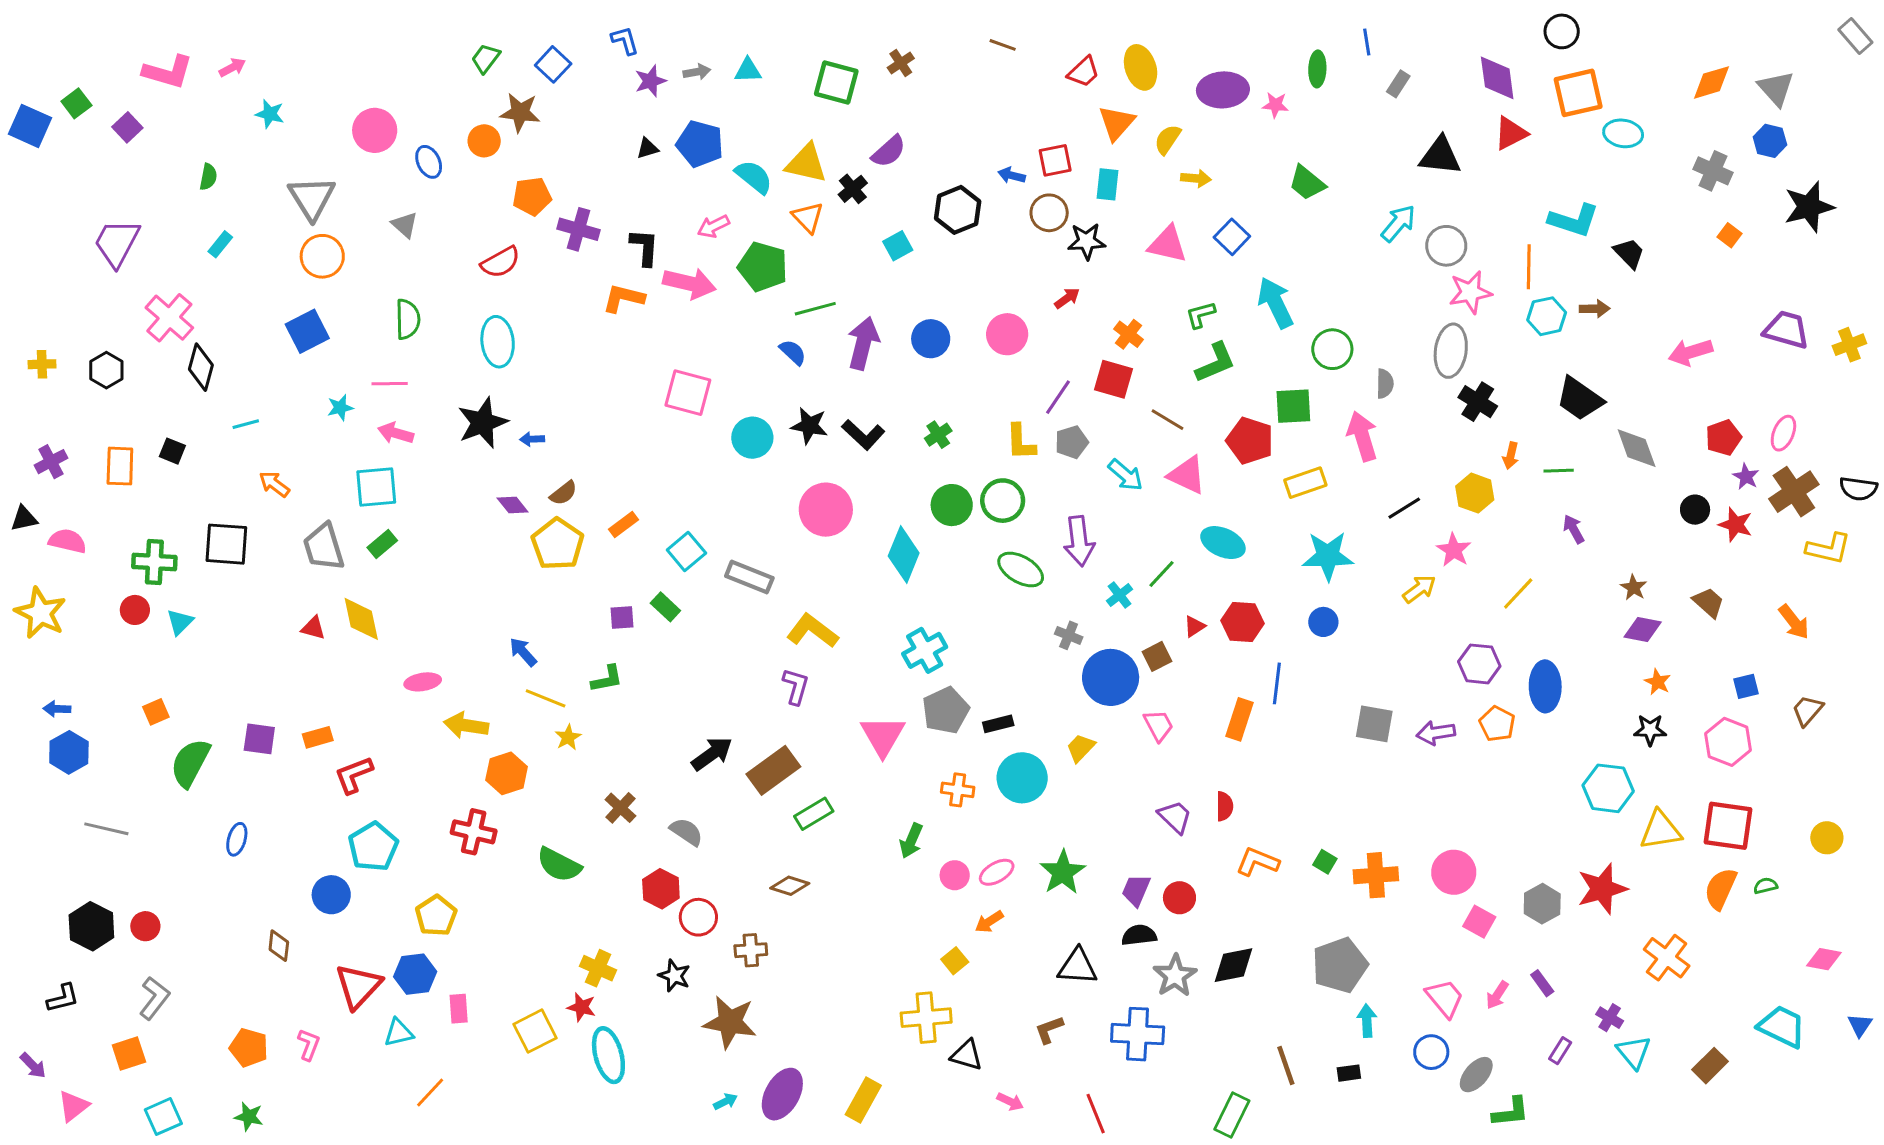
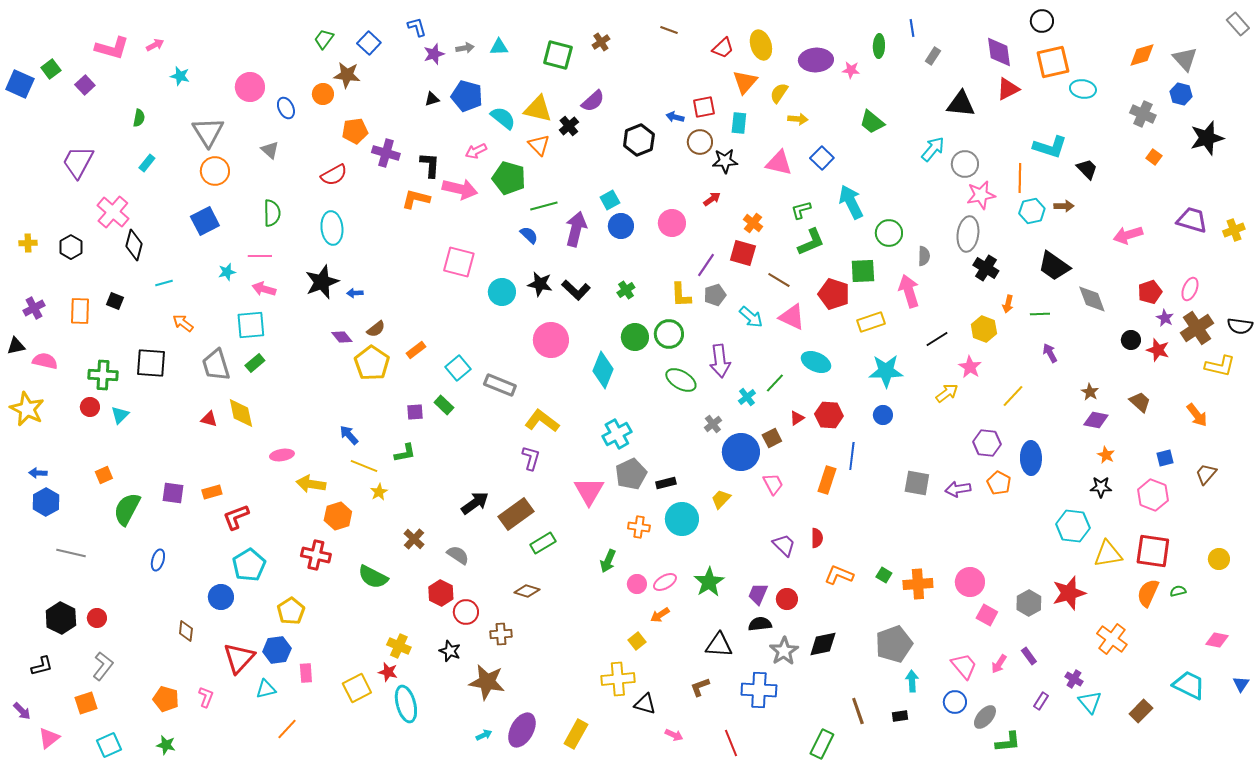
cyan square: (898, 246) -> (610, 200), moved
gray cross: (1069, 635) -> (713, 424), turned 30

